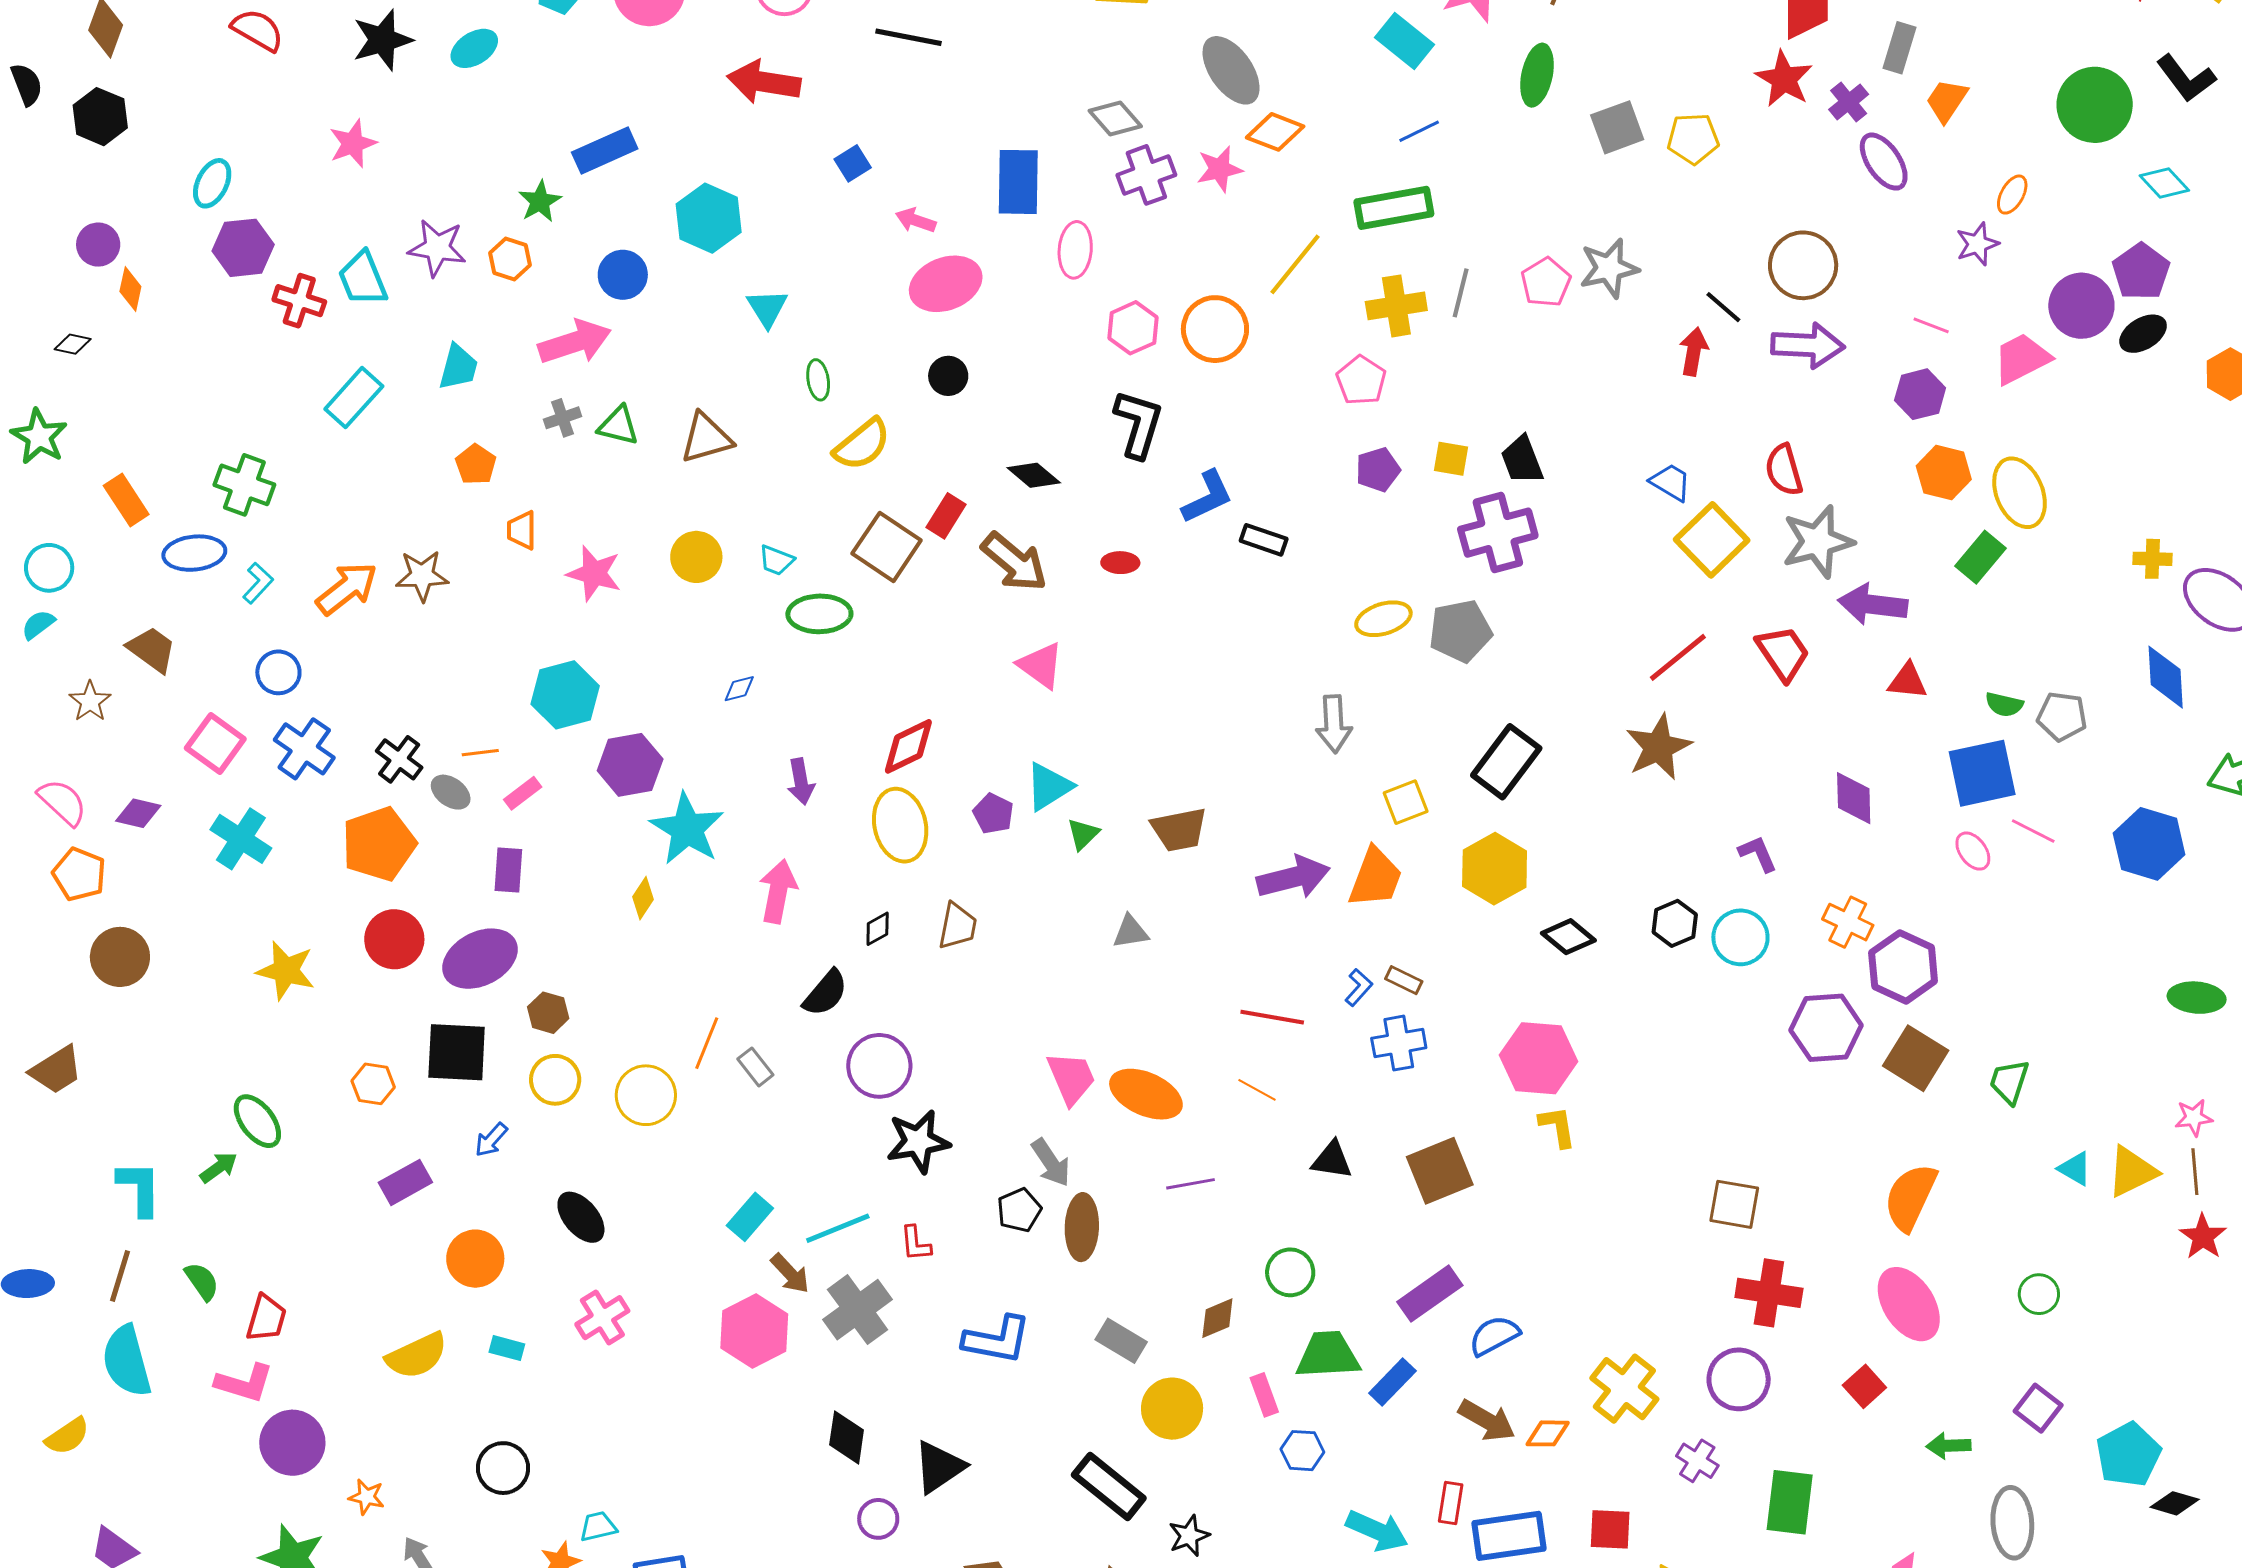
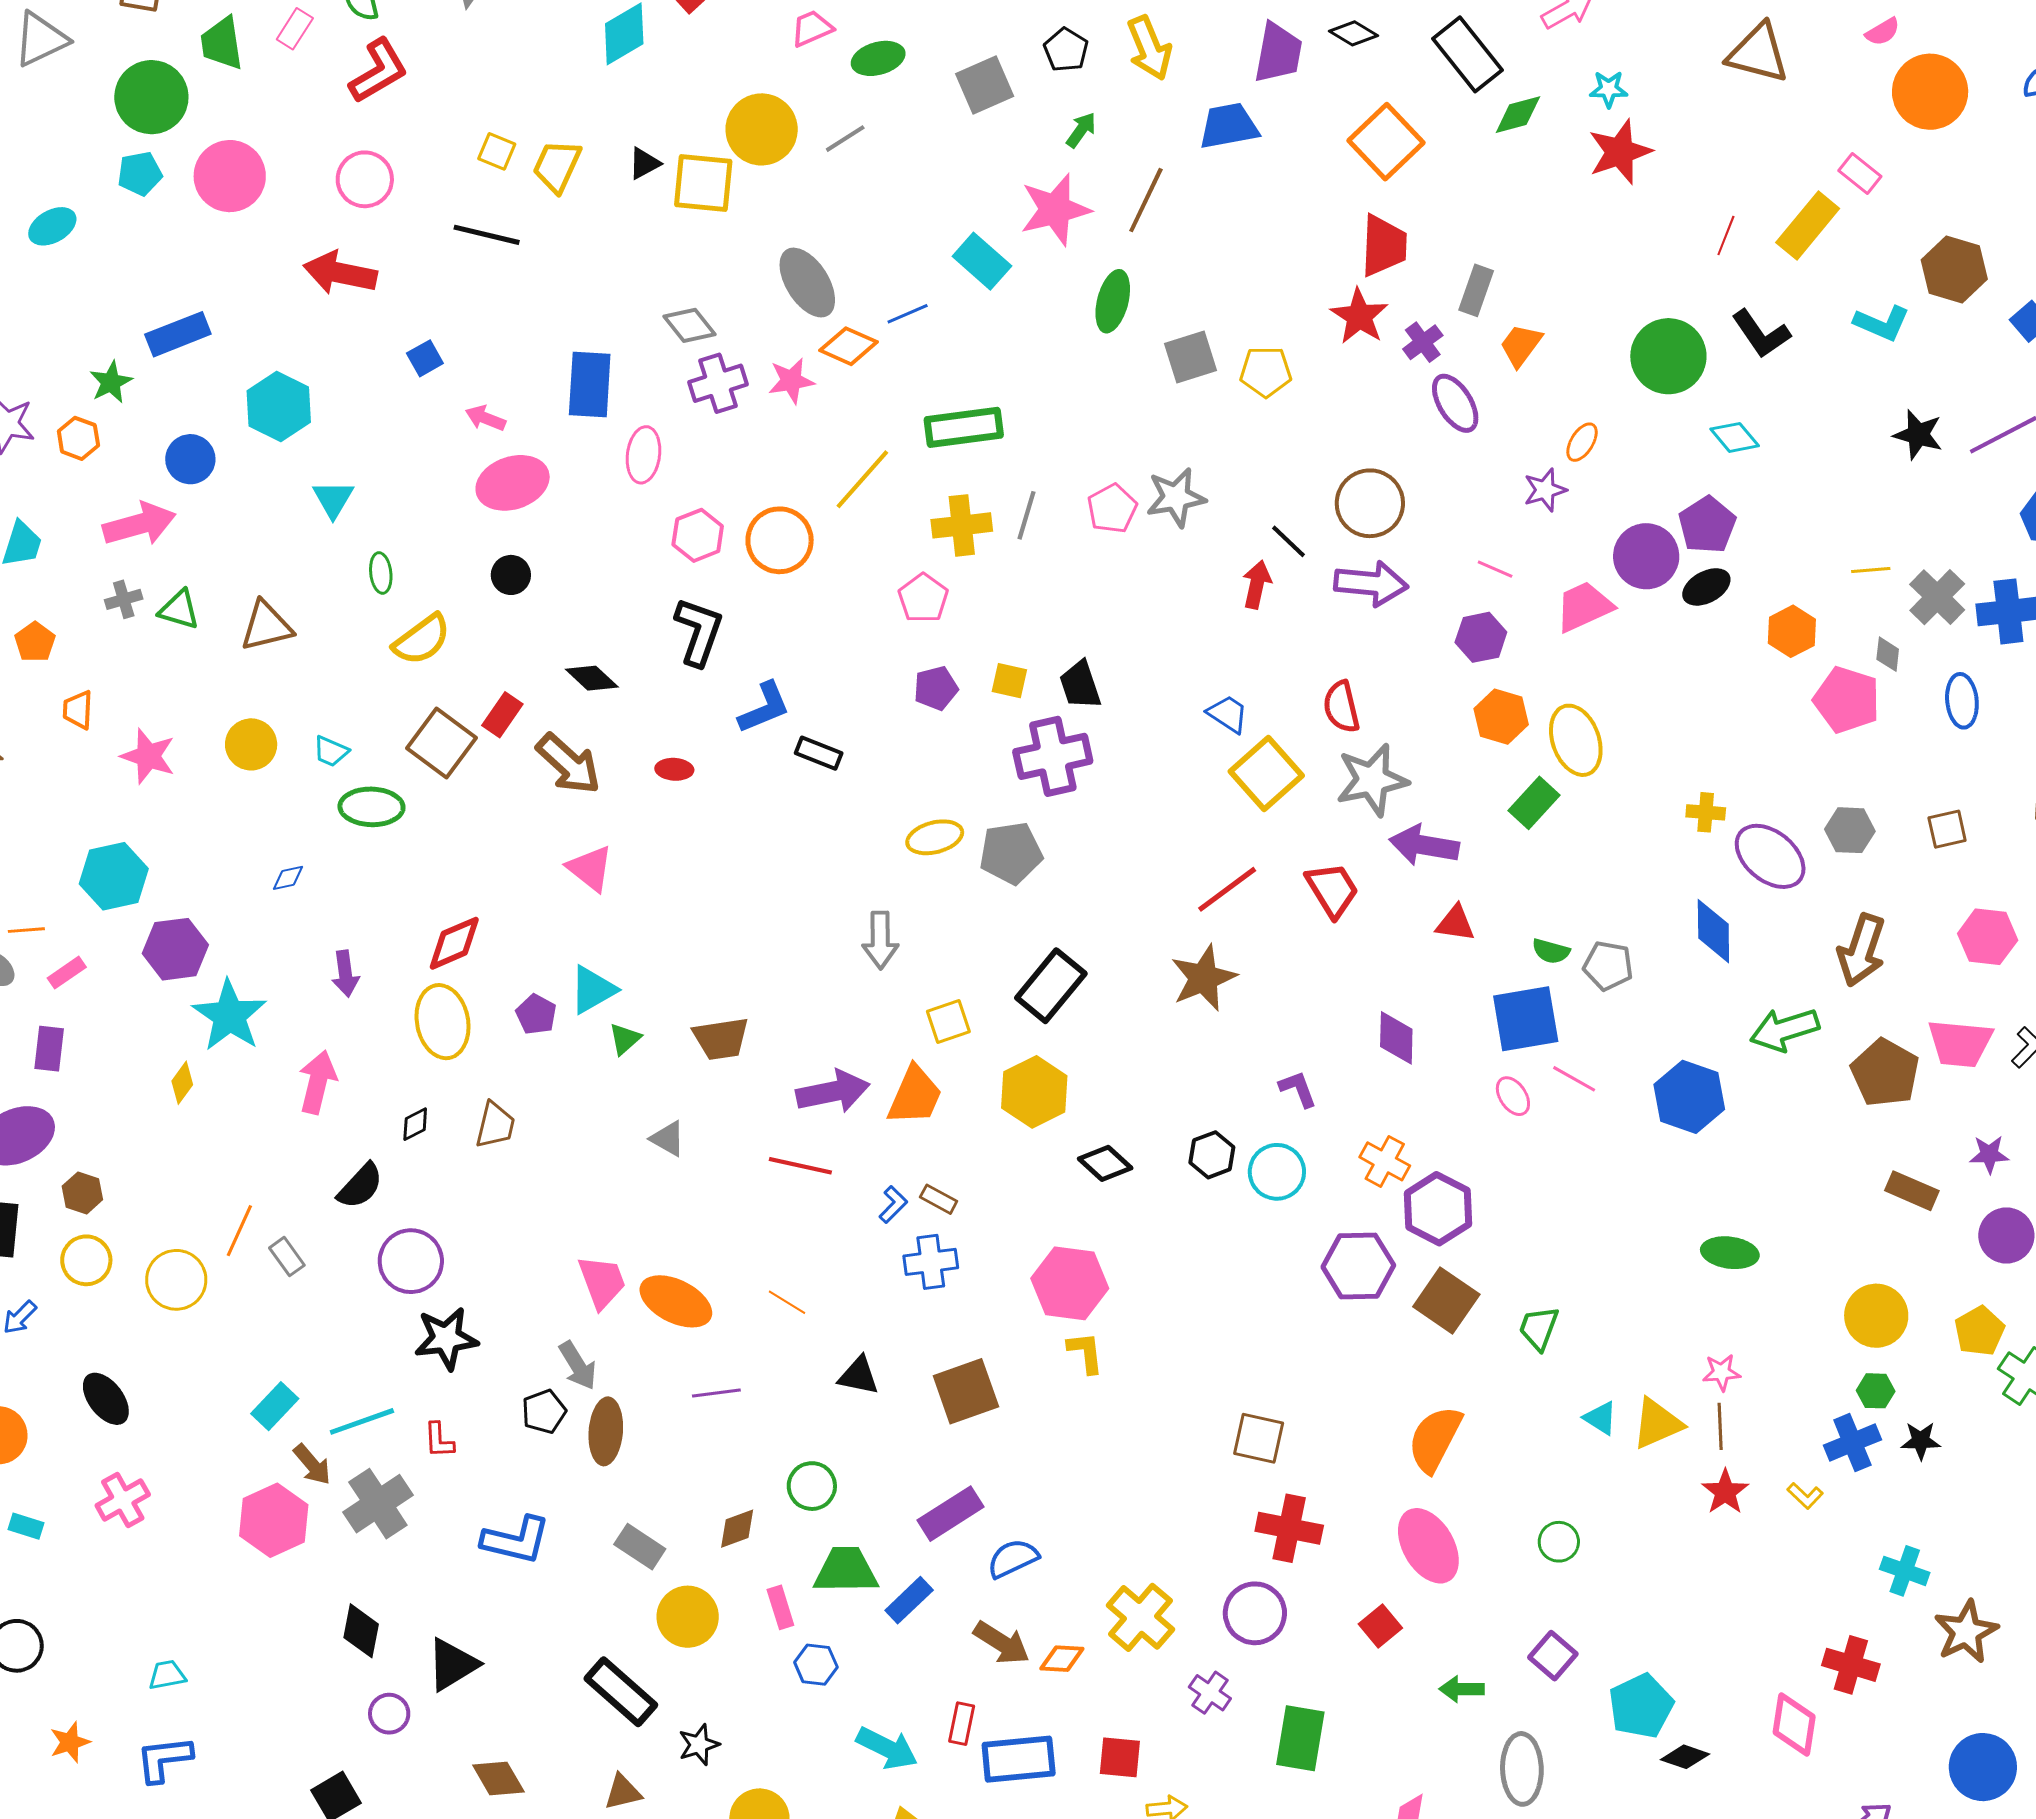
blue line: (1419, 131) -> (908, 314), moved
gray triangle: (1130, 932) -> (668, 1139), turned 36
red line: (1272, 1017) -> (800, 1166), moved
cyan trapezoid: (598, 1527) -> (167, 1675), moved

